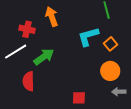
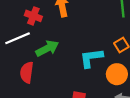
cyan L-shape: (88, 37) -> (91, 58), moved

